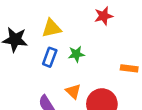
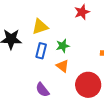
orange triangle: (73, 91) -> (62, 66), moved

